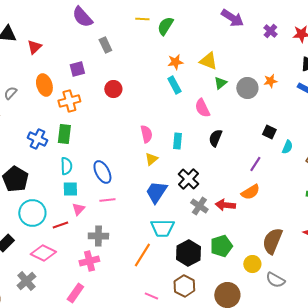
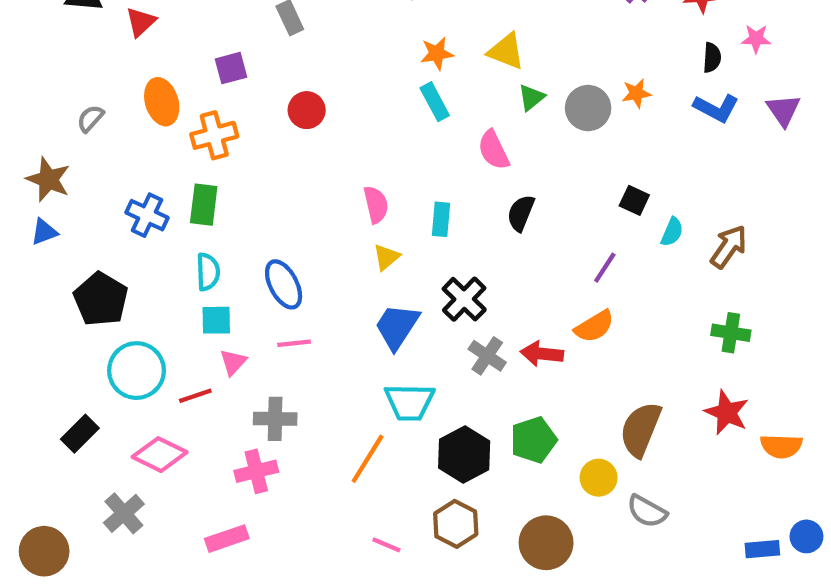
pink rectangle: (75, 293) -> (227, 539), turned 36

